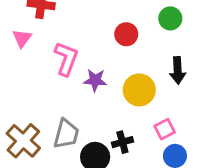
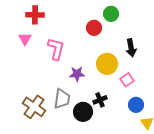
green circle: (170, 18) -> (111, 14), moved
purple star: (95, 80) -> (77, 74), moved
pink square: (165, 129) -> (127, 80), moved

